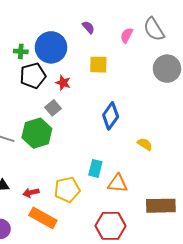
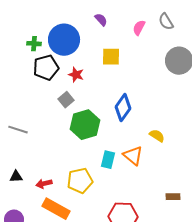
gray semicircle: (154, 29) -> (166, 22), size x0.7
green hexagon: (37, 133) -> (85, 125), moved
orange triangle: (118, 184) -> (133, 156), moved, turned 35
brown rectangle: (161, 206) -> (173, 197), size x0.5

